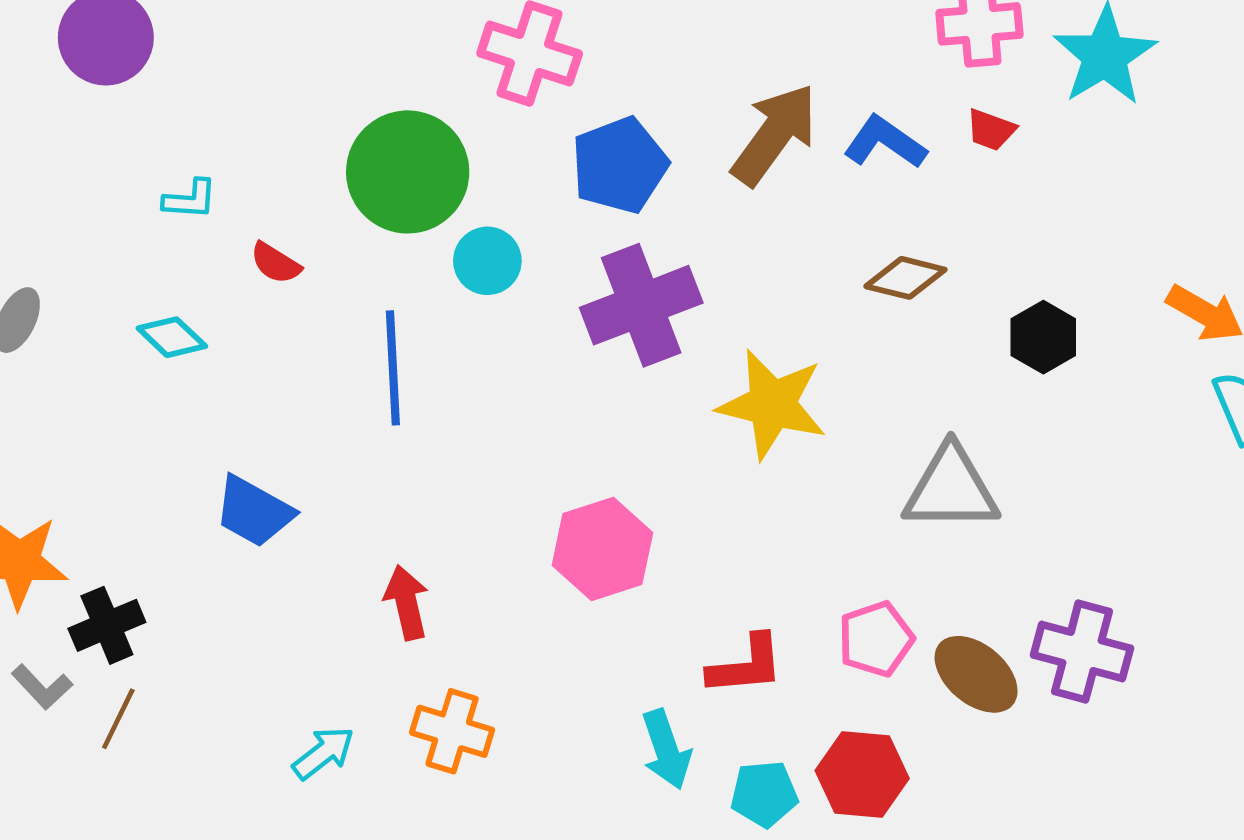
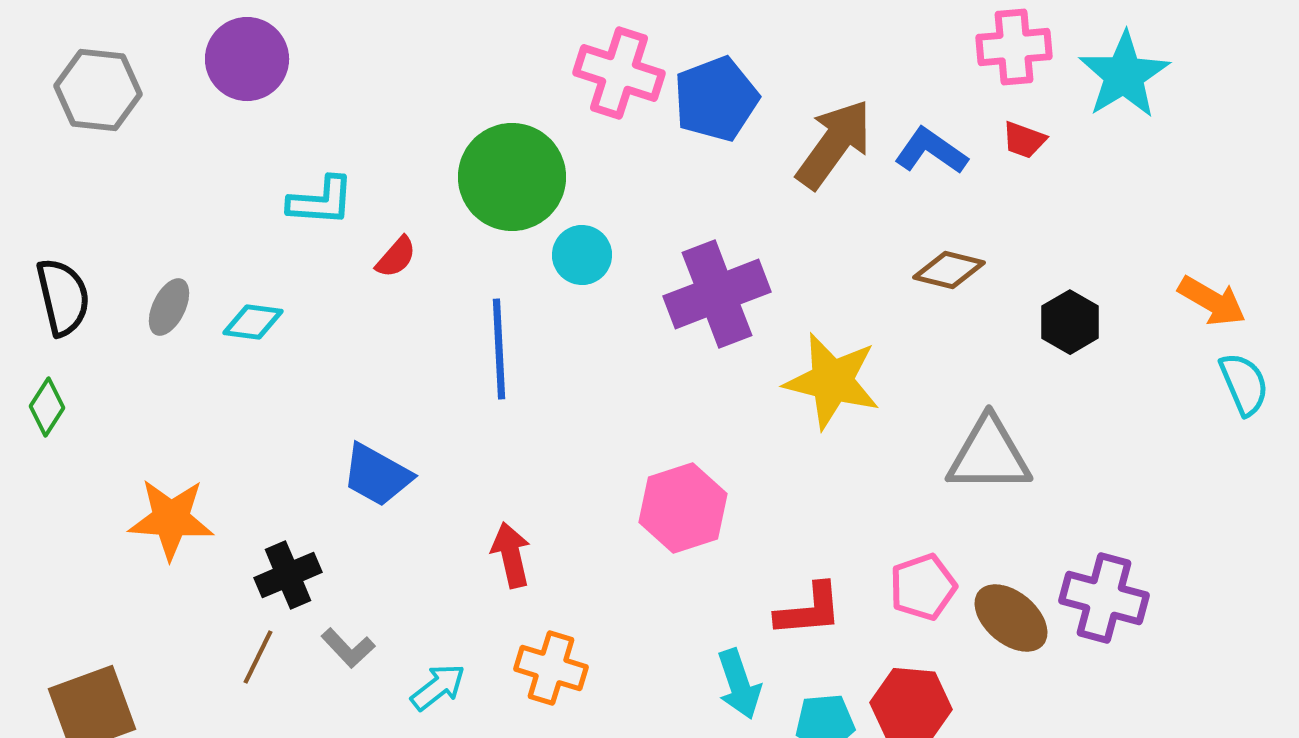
blue pentagon: (620, 165) -> (716, 99), moved
cyan L-shape: (190, 199) -> (321, 201), size x1.4
red semicircle: (276, 263) -> (396, 257), turned -81
cyan diamond: (172, 337) -> (253, 322), moved, turned -36
black cross: (107, 625) -> (288, 575), moved
gray L-shape: (42, 687) -> (348, 648), moved

